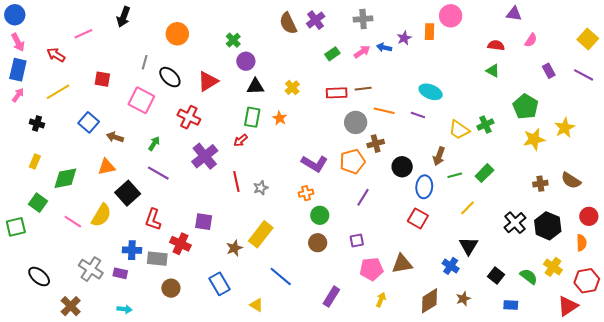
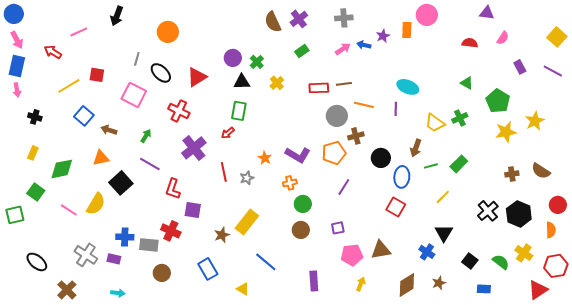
green cross: (233, 40) -> (257, 62), moved
green rectangle: (332, 54) -> (302, 51), moved
green triangle: (493, 71) -> (467, 83), moved
yellow line: (58, 92) -> (69, 86), moved
pink arrow: (18, 95) -> (17, 90), turned 136
purple line: (418, 115) -> (396, 109), turned 72
orange star: (280, 118) -> (265, 158), moved
red L-shape: (153, 220) -> (173, 189), moved
purple rectangle: (331, 297) -> (314, 281), turned -36

